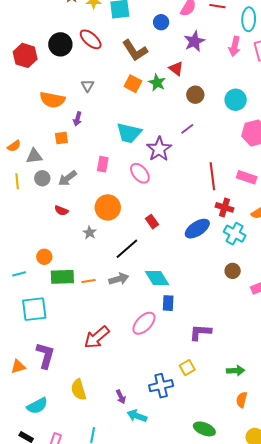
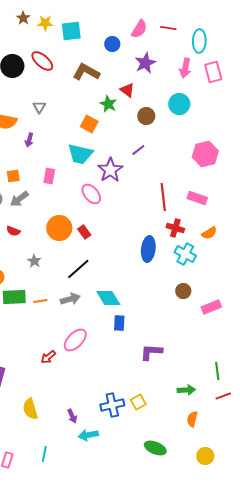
brown L-shape: (135, 50) -> (86, 72), turned 152
orange square: (133, 84) -> (89, 124), moved
cyan circle: (236, 100) -> (179, 104), moved
orange square: (61, 138) -> (13, 176), moved
pink rectangle: (103, 164) -> (49, 176), moved
red rectangle: (152, 222) -> (84, 232), moved
blue ellipse: (197, 229) -> (148, 249), turned -50
gray star: (90, 233) -> (34, 261), moved
pink ellipse: (144, 323) -> (75, 340), moved
red arrow: (97, 337) -> (48, 357), size x0.6
yellow square: (187, 368) -> (138, 402), moved
cyan arrow: (137, 416) -> (88, 435), turned -30

